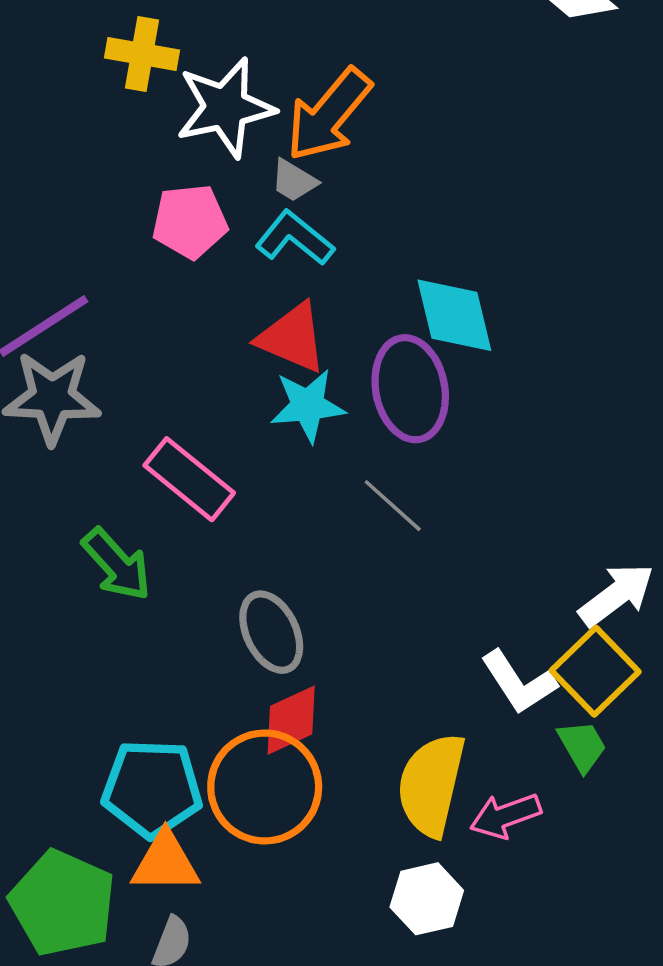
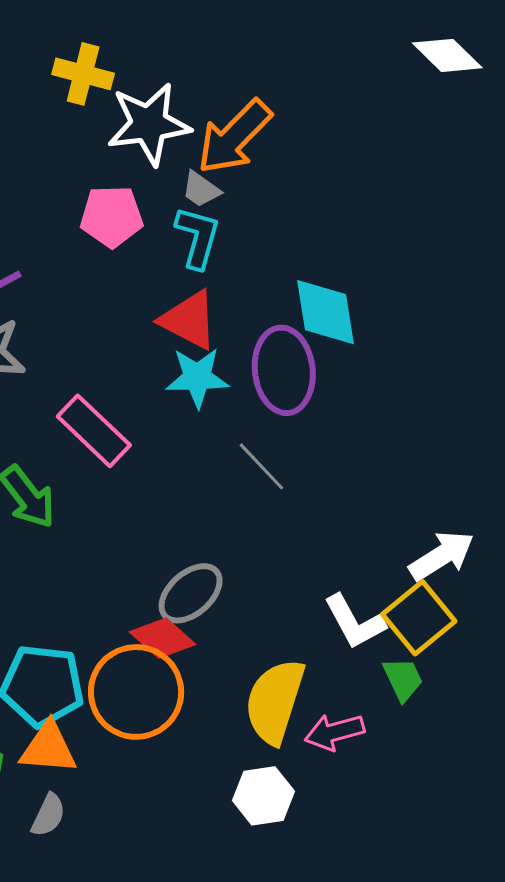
cyan L-shape: (295, 238) -> (198, 237), turned 62
gray ellipse: (271, 632) -> (191, 593), moved, turned 70
red diamond: (291, 720) -> (163, 638), turned 62

